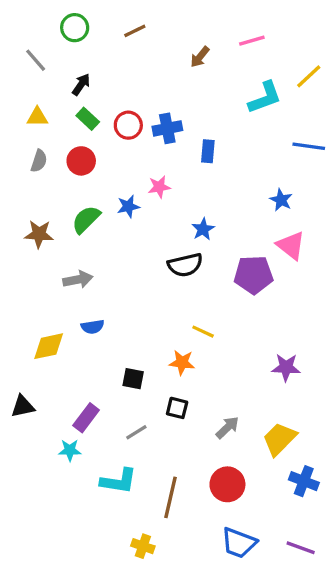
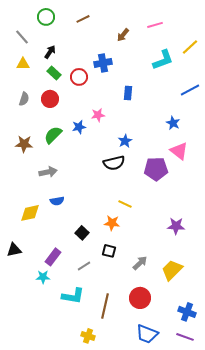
yellow triangle: (37, 117) -> (23, 64), moved
blue cross: (167, 128) -> (103, 63), moved
blue line: (309, 146) -> (190, 90), turned -36
black square: (133, 379) -> (82, 233), turned 32
blue cross: (304, 481) -> (187, 312), moved

